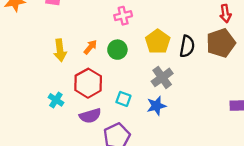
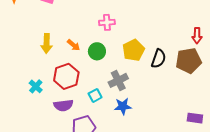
orange arrow: (90, 47) -> (74, 45), turned 80
gray cross: (162, 77) -> (118, 80), moved
cyan square: (123, 99) -> (95, 95), turned 32

